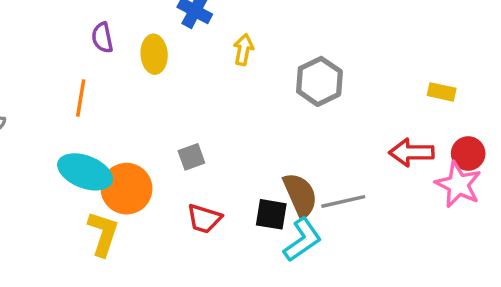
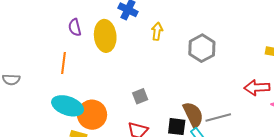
yellow ellipse: (154, 54) -> (105, 36), size x1.4
gray square: (191, 157) -> (140, 96), moved

